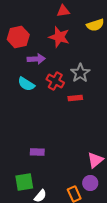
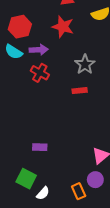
red cross: (55, 81) -> (40, 73), moved
cyan semicircle: (26, 84) -> (14, 52), moved
green square: (24, 182) -> (26, 179), turned 36

